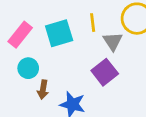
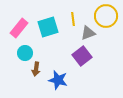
gray triangle: (113, 41) -> (88, 33), turned 42

